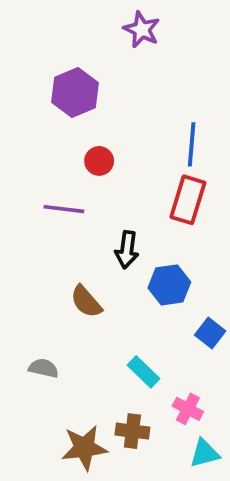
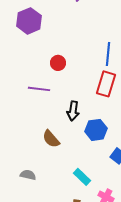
purple hexagon: (75, 93) -> (29, 21), moved

